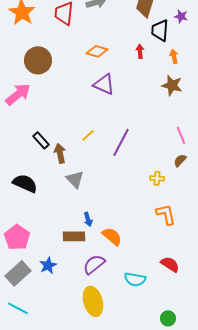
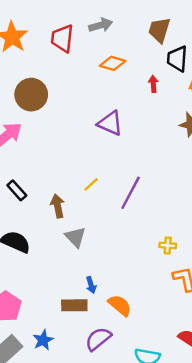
orange diamond: (97, 51) -> (113, 63), moved
black rectangle: (41, 140) -> (17, 190), moved
yellow cross: (157, 178) -> (168, 245), moved

